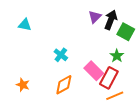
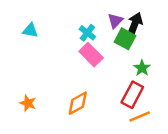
green square: (126, 32) -> (125, 39), moved
cyan cross: (61, 55) -> (87, 33), moved
pink rectangle: (94, 71) -> (91, 55), moved

